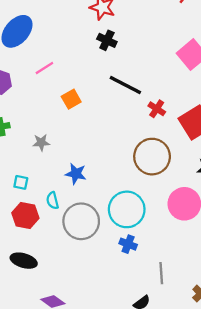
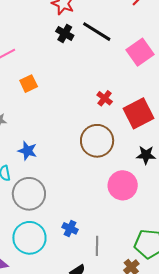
black line: (125, 85) -> (97, 32), moved
cyan circle: (127, 209) -> (29, 238), moved
blue cross: (128, 244) -> (70, 228), moved

